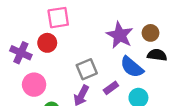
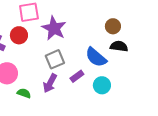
purple star: (120, 35) -> (54, 28), moved

